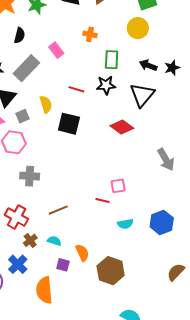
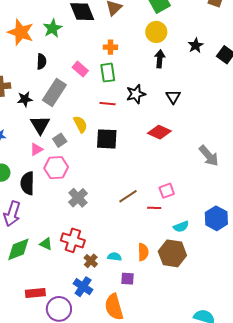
green rectangle: (112, 60) -> (108, 73), moved
black arrow: (148, 65) -> (160, 59), moved, turned 84
black star: (172, 68) -> (196, 45), moved
black triangle: (142, 95) -> (173, 97), size x0.6
gray cross: (30, 176) -> (78, 198), turned -36
brown line: (58, 210) -> (128, 196), moved
orange semicircle: (82, 253) -> (143, 252), moved, turned 36
brown hexagon: (111, 271) -> (172, 253), moved

